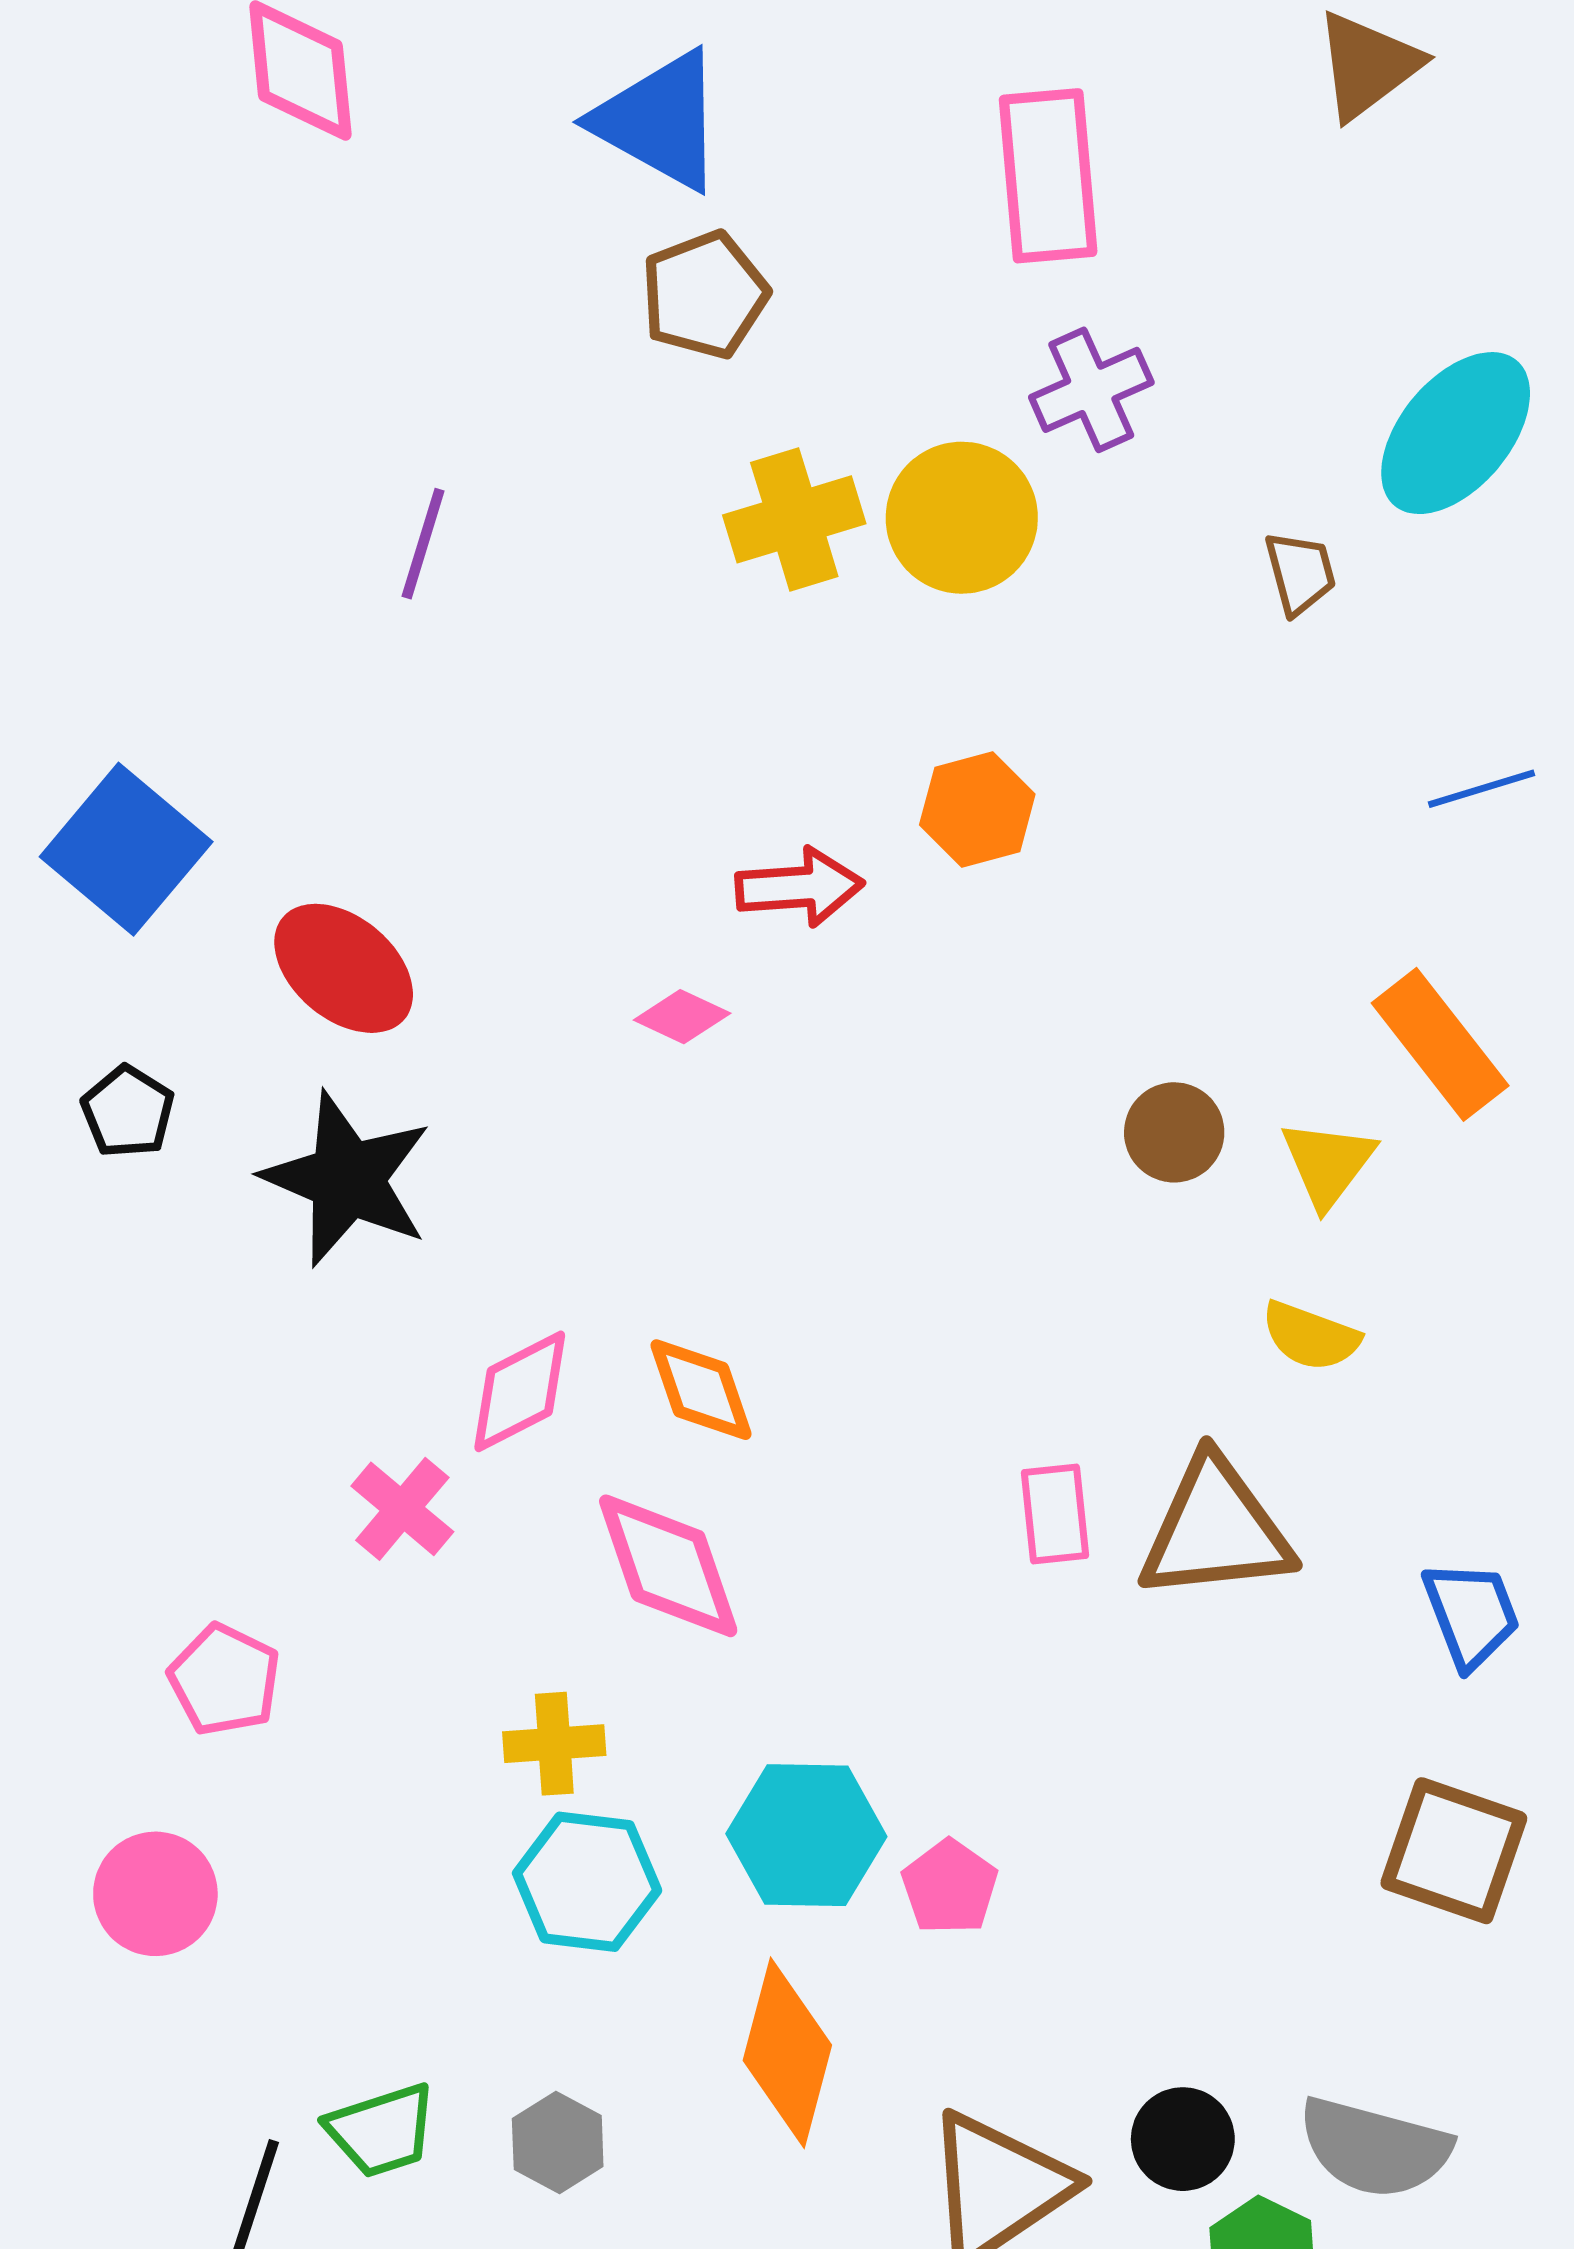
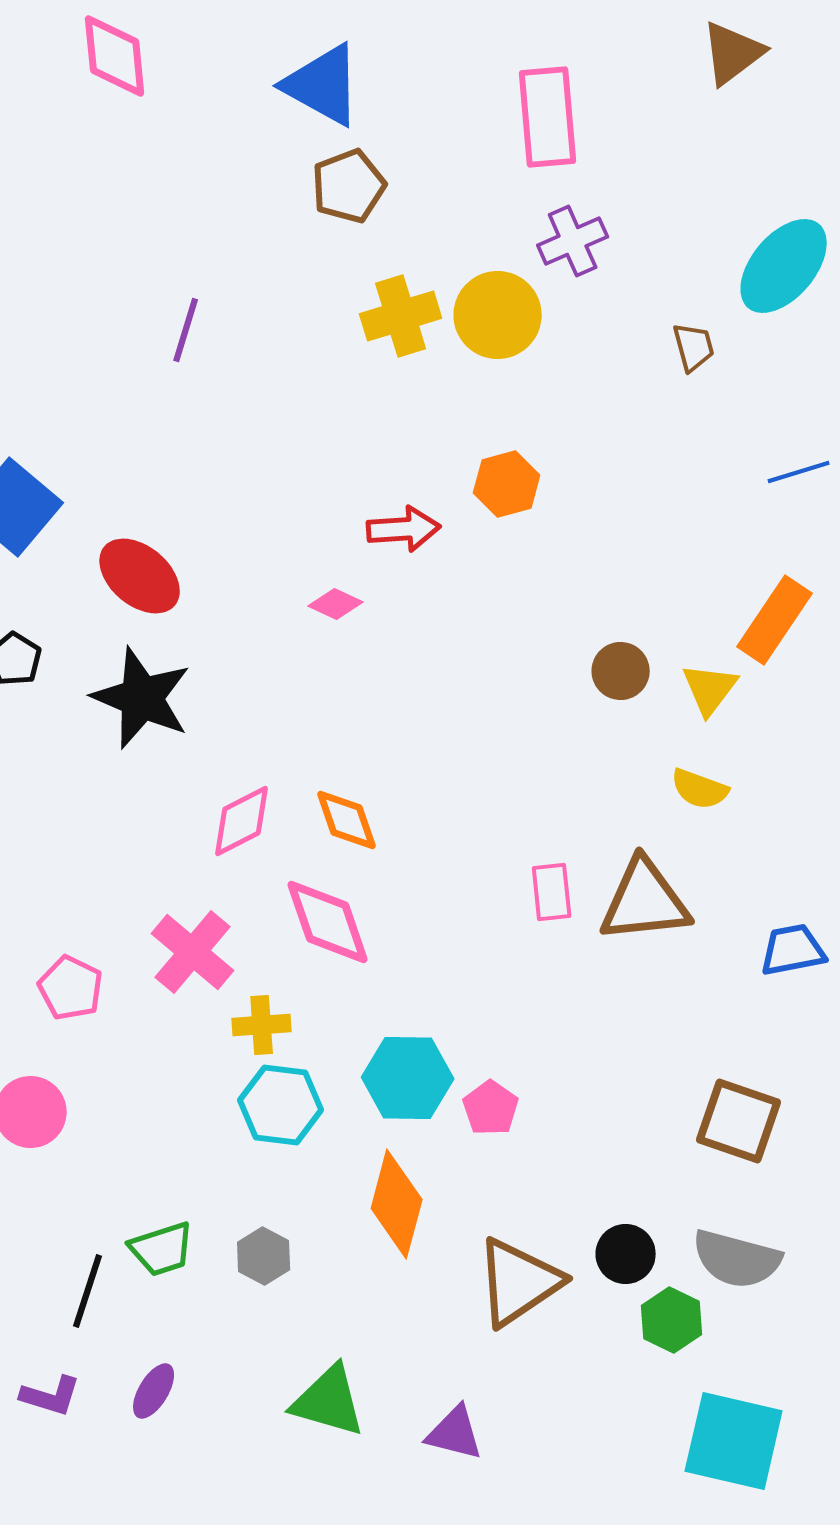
orange rectangle: (1440, 1044) -> (775, 620), turned 72
pink cross: (402, 1509) -> (193, 952), moved, size x1.4
blue trapezoid: (1471, 1614) -> (793, 950), turned -80
brown square: (1454, 1851) -> (739, 1121), moved

